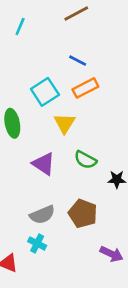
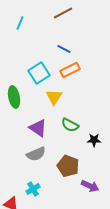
gray semicircle: (42, 215) -> (36, 154), moved
cyan cross: (37, 243) -> (33, 189), turned 32
purple arrow: (112, 254) -> (90, 186), moved

